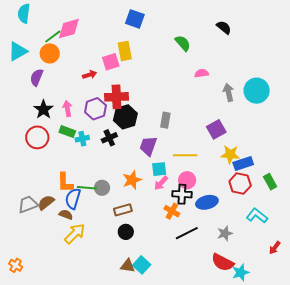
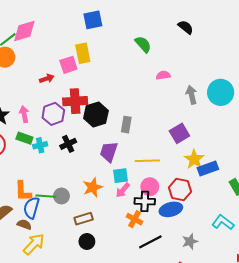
blue square: (135, 19) -> (93, 20), turned -30
black hexagon: (125, 117) -> (96, 114), moved
yellow star: (230, 154) -> (194, 159), turned 30
red hexagon: (240, 183) -> (180, 190), moved

